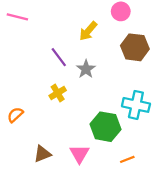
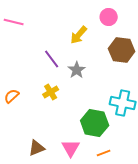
orange semicircle: (15, 115) -> (12, 96), moved
orange line: (127, 159) -> (104, 153), moved

